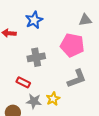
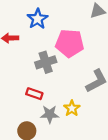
pink pentagon: (72, 45) -> (70, 43), moved

